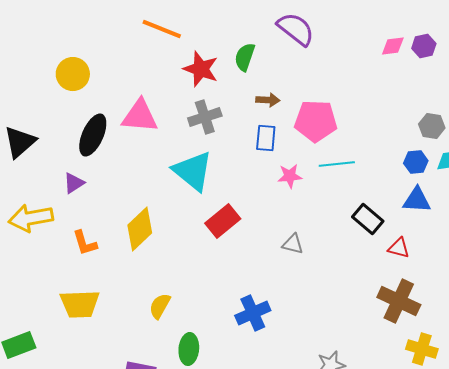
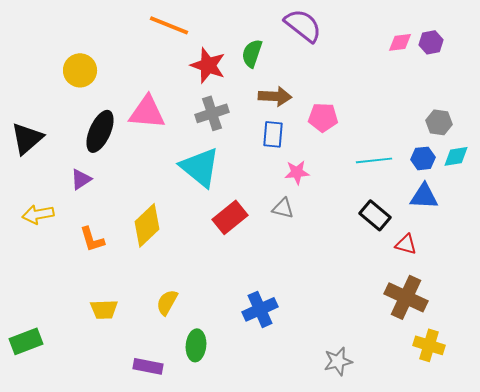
brown arrow: (268, 100) -> (275, 96), size x1.4
pink pentagon: (316, 121) -> (323, 117), size x0.7
cyan line: (337, 164) -> (374, 160), moved
yellow arrow: (31, 218) -> (38, 214), size x0.7
gray triangle: (293, 244) -> (283, 208), moved
yellow trapezoid: (80, 304) -> (104, 309), moved, size x0.7

